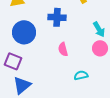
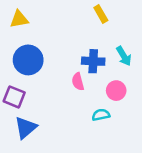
blue cross: (57, 17) -> (93, 61), moved
pink circle: (100, 48) -> (116, 91), moved

